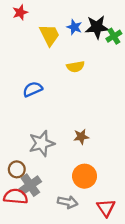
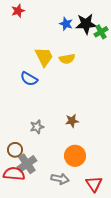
yellow trapezoid: (50, 35) -> (44, 57), moved
blue semicircle: (33, 89) -> (29, 79), turned -126
gray star: (42, 143) -> (37, 127), size x0.6

